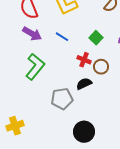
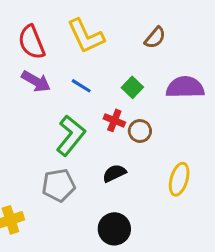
green L-shape: (35, 67) -> (71, 136), moved
black semicircle: (84, 84) -> (114, 173), moved
gray pentagon: (62, 99) -> (59, 185), moved

